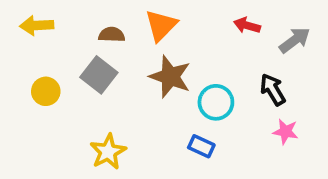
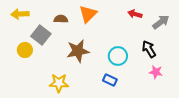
gray square: (99, 75) -> (41, 35), moved
brown star: (170, 77) -> (78, 51), moved, turned -30
yellow star: (108, 152) -> (59, 83), turned 30

